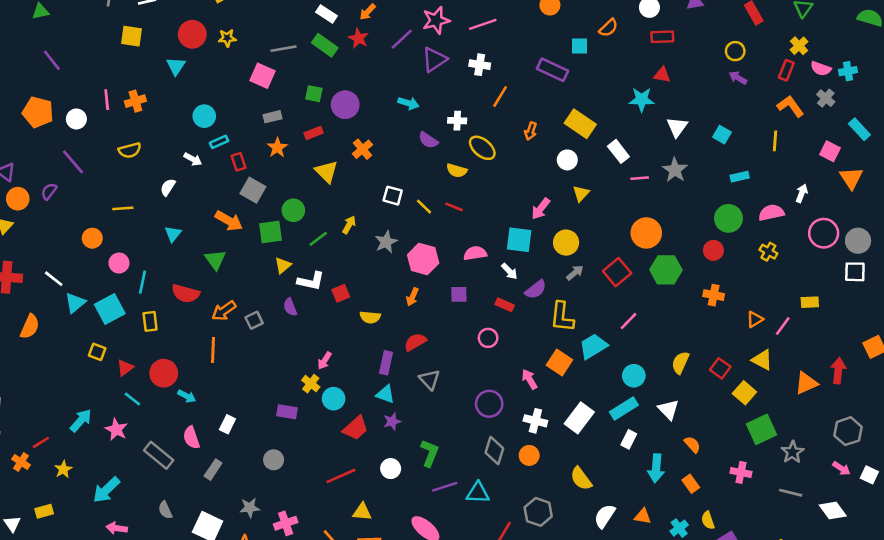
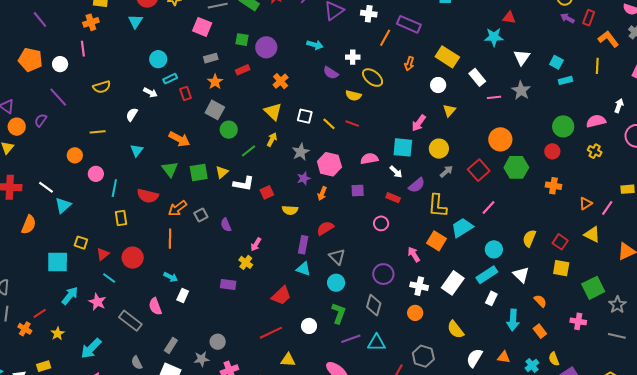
purple rectangle: (553, 70) -> (409, 24), moved
red rectangle: (786, 70) -> (589, 18), moved
orange cross: (135, 101) -> (91, 22), moved
yellow triangle: (326, 172) -> (273, 112), moved
cyan rectangle: (740, 177) -> (565, 80), moved
gray square: (253, 190) -> (215, 110), moved
green square: (271, 232) -> (199, 172), moved
purple semicircle: (290, 307) -> (226, 225), moved
cyan square: (110, 309) -> (58, 262), moved, turned 30
yellow square: (744, 393) -> (561, 268), moved, turned -30
cyan arrow: (187, 396) -> (171, 277), moved
cyan circle: (334, 399) -> (336, 283), moved
purple star: (392, 421) -> (304, 178), moved
gray diamond: (494, 450) -> (374, 305), moved
gray circle: (274, 460) -> (218, 342), moved
gray rectangle: (213, 470) -> (171, 345), moved

